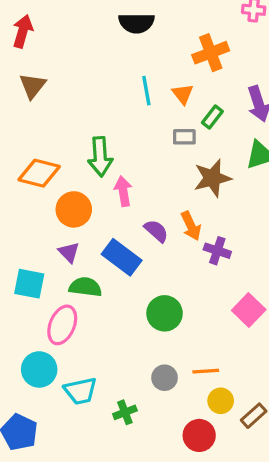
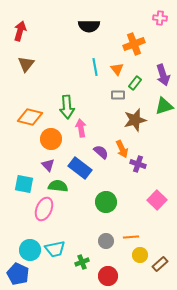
cyan circle: (39, 369) -> (30, 250), moved
red circle: (199, 435) -> (108, 276), moved

